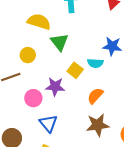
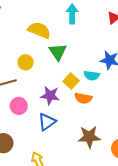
orange semicircle: (95, 96) -> (83, 98), moved, turned -126
pink circle: (33, 98) -> (19, 106), moved
blue triangle: (48, 123) -> (47, 122), moved, turned 30

